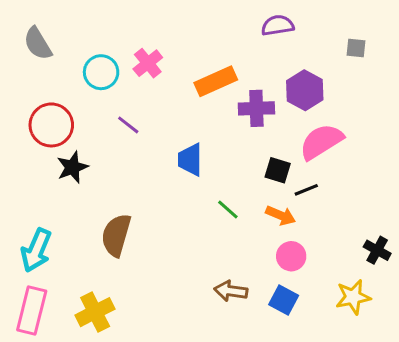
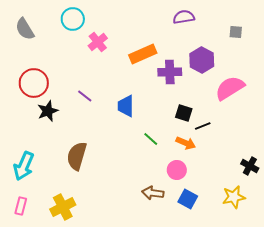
cyan circle: (101, 72) -> (73, 19), moved
purple line: (128, 125) -> (85, 96), moved
pink semicircle: (321, 142) -> (230, 88), moved
pink circle: (291, 256) -> (177, 170), moved
pink rectangle: (32, 311) -> (21, 206), size x0.6

